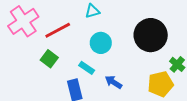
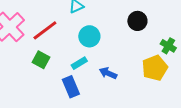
black circle: (151, 35) -> (137, 21), size x0.6
cyan rectangle: (87, 68) -> (79, 63), turned -56

